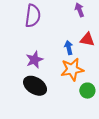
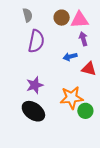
blue arrow: (69, 48) -> (70, 57), moved, turned -96
green circle: (87, 91) -> (85, 111), moved

